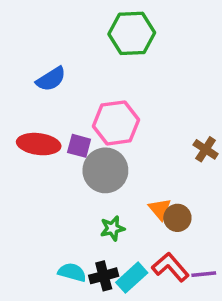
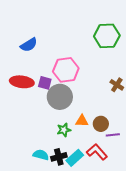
green hexagon: (132, 33) -> (107, 36), moved
orange triangle: (160, 209) -> (82, 121), moved, turned -48
purple line: (204, 274) -> (113, 135), moved

